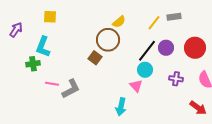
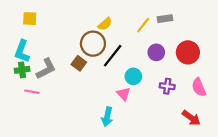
black line: (147, 51) -> (113, 56), moved
green cross: (33, 64) -> (22, 70), moved
gray L-shape: (71, 89) -> (46, 69), moved

